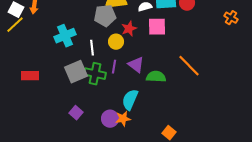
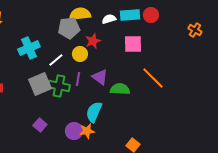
pink square: (157, 27) -> (133, 44), moved
white line: (92, 48) -> (56, 60), turned 56

